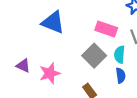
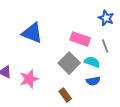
cyan semicircle: (119, 54) -> (92, 62), turned 105
blue semicircle: (121, 76) -> (93, 81), turned 88

